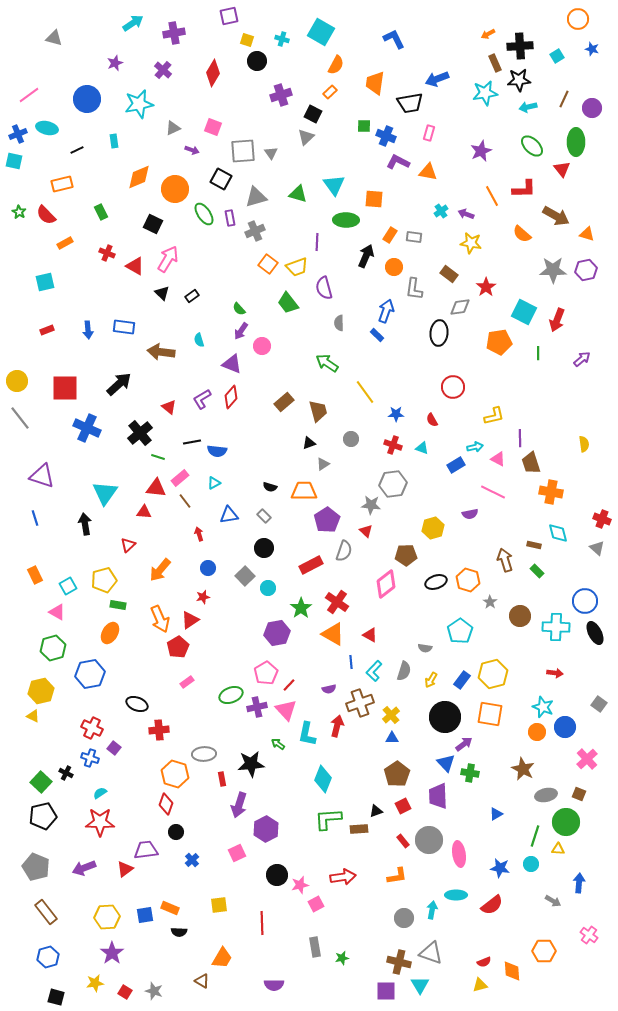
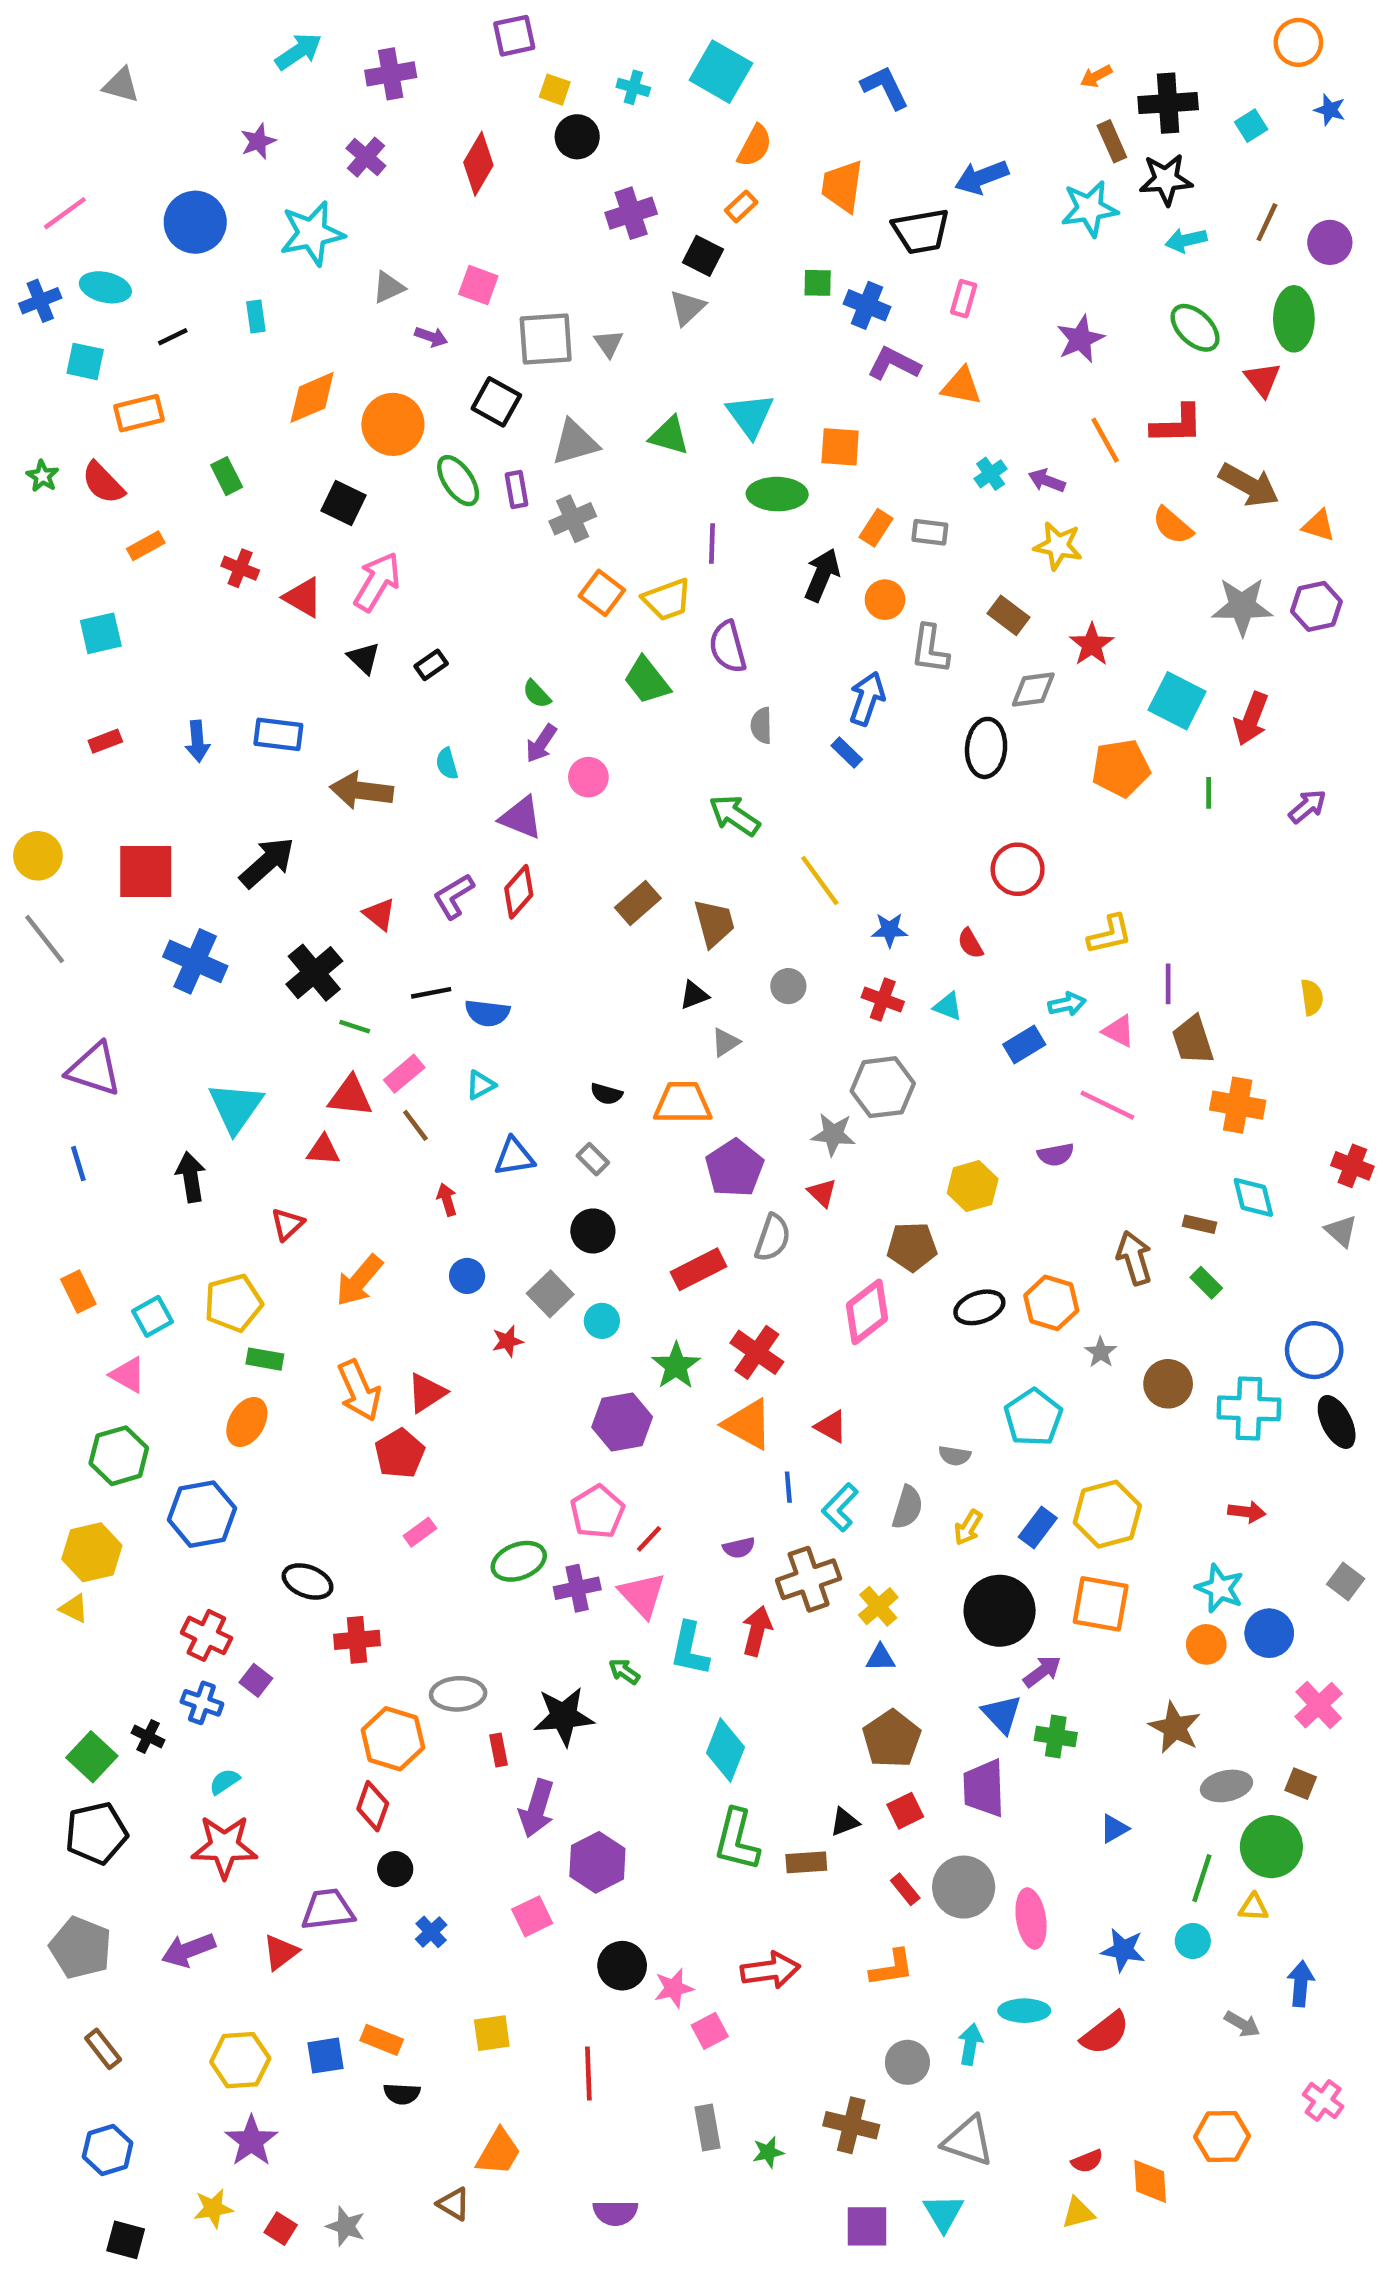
cyan square: (14, 161) -> (85, 361), moved
red star: (203, 597) -> (508, 1341), moved
green L-shape: (328, 819) -> (737, 1840), turned -72
brown rectangle: (46, 912) -> (103, 2049), size x0.7
brown cross: (399, 962) -> (851, 2125), moved

